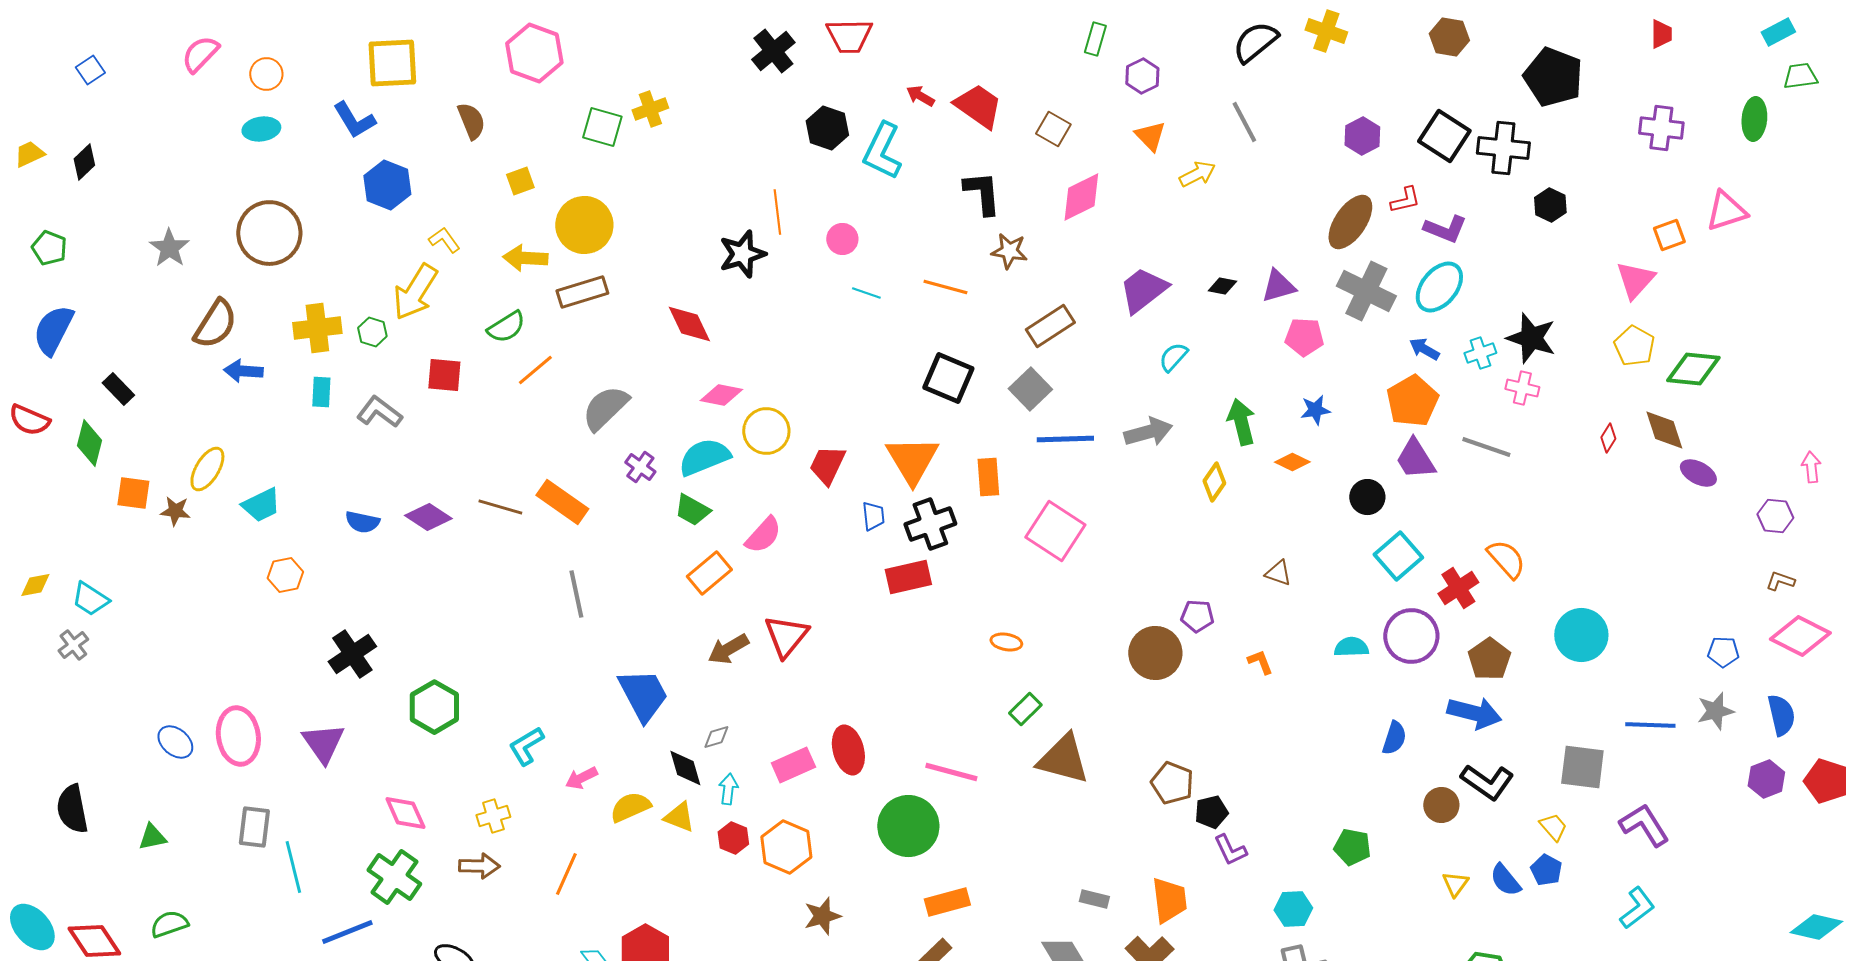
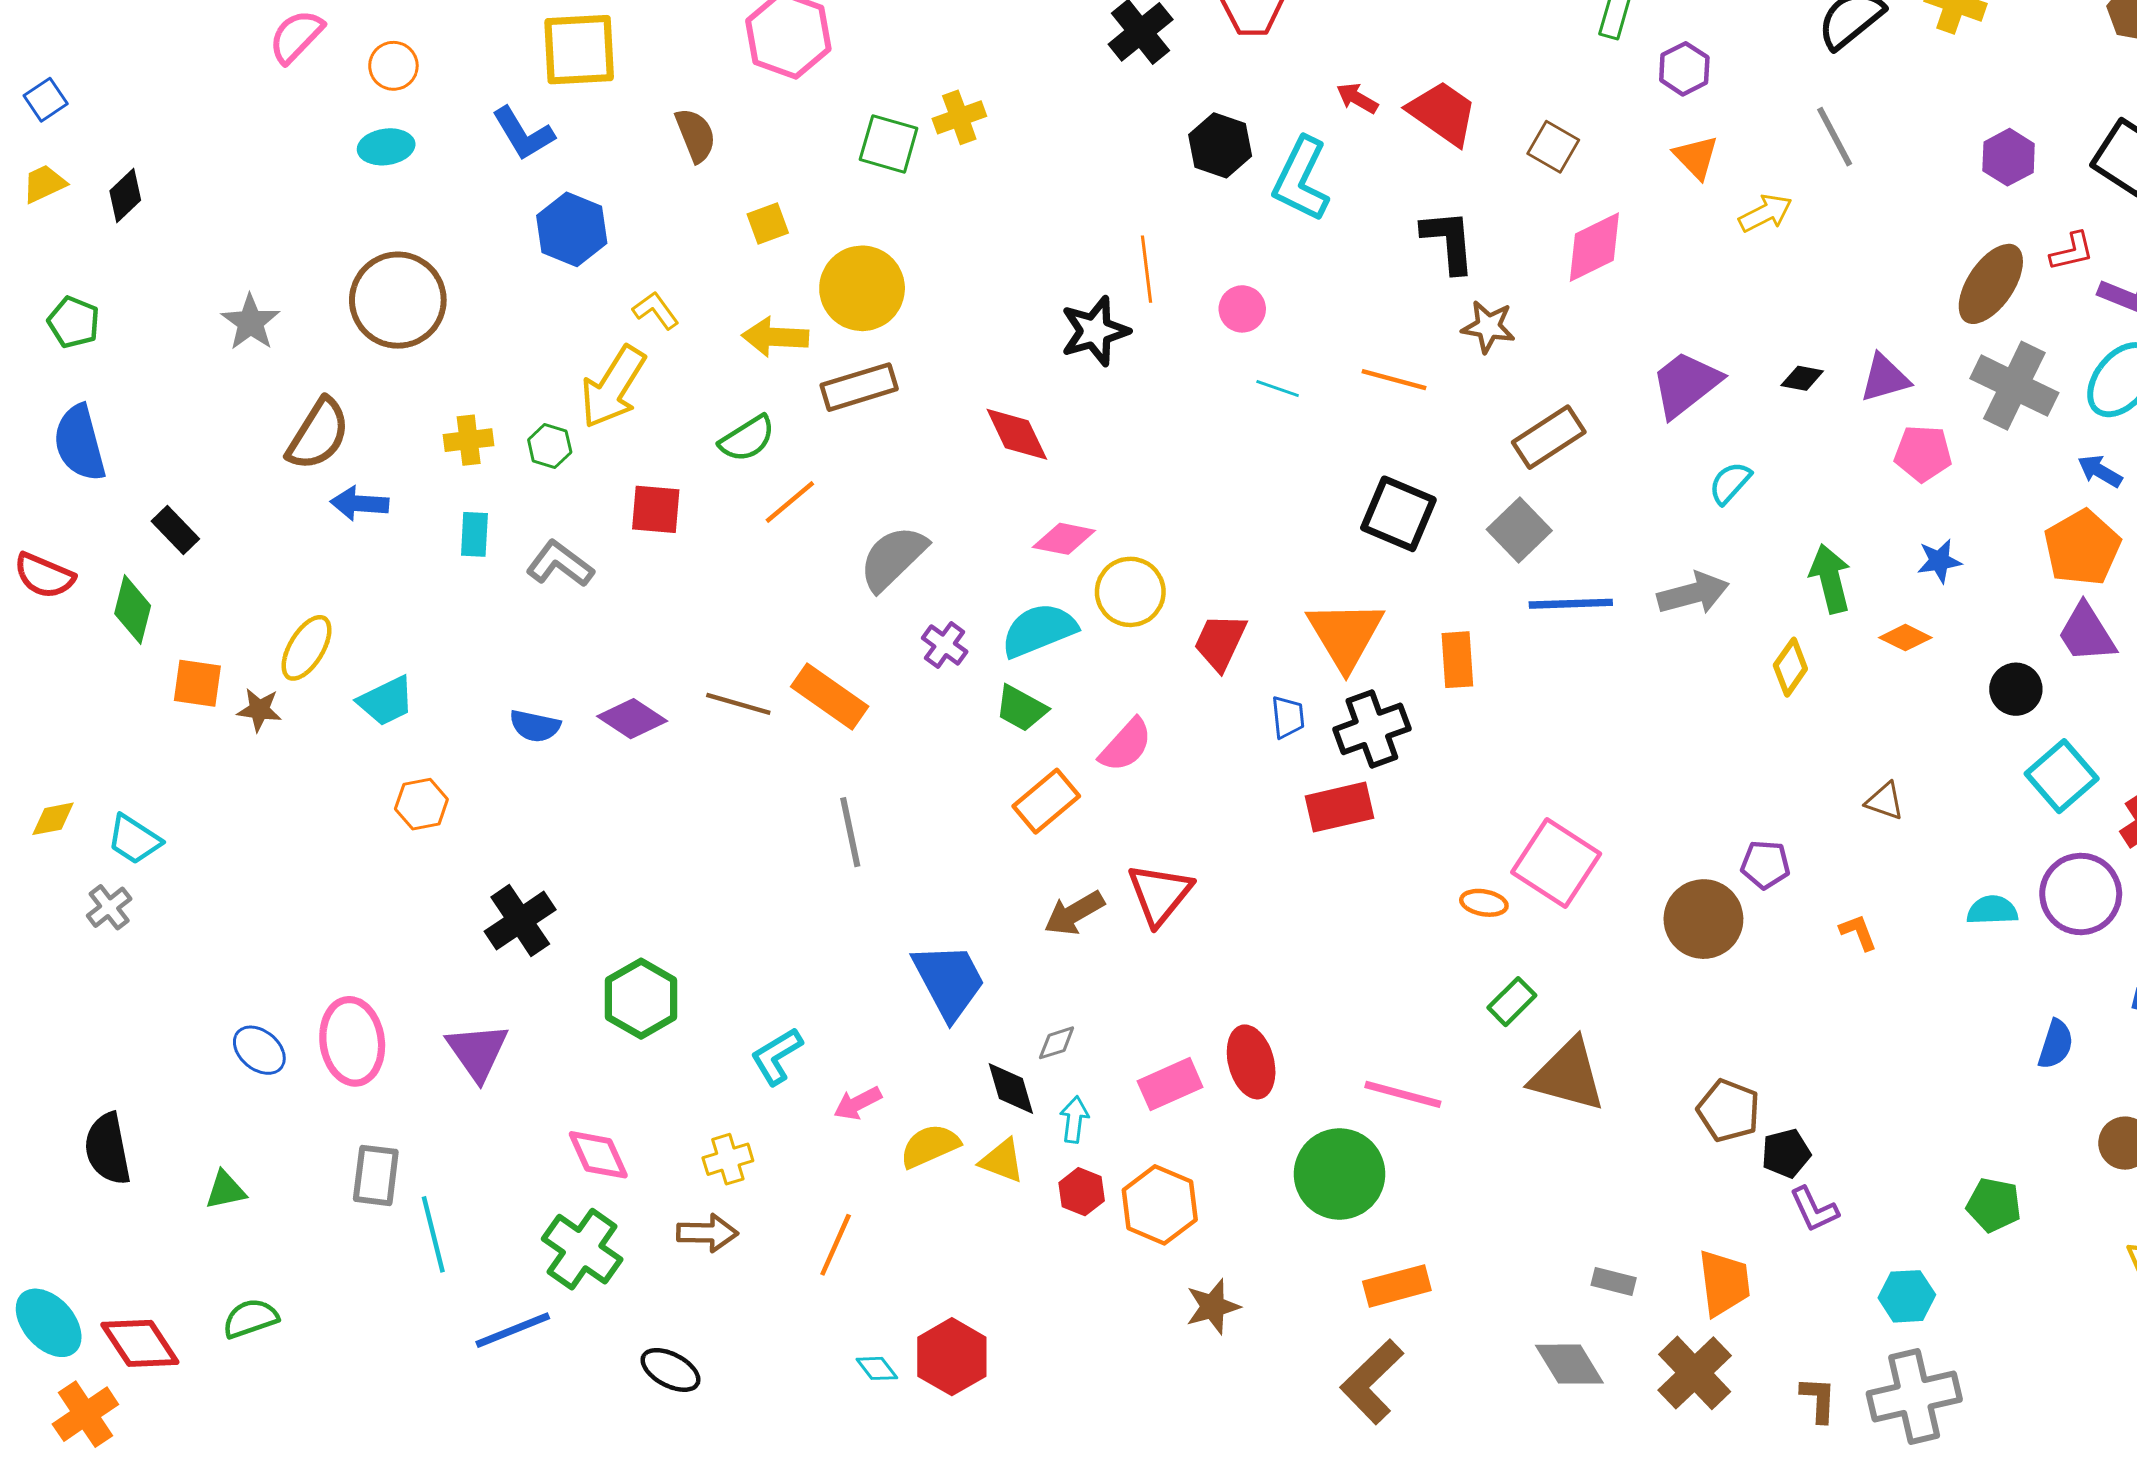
blue square: (90, 70) -> (46, 100), moved
yellow cross: (317, 328) -> (469, 440), size x0.7
blue semicircle: (53, 330) -> (80, 443), turned -42
pink square: (1055, 531) -> (1556, 863), moved

